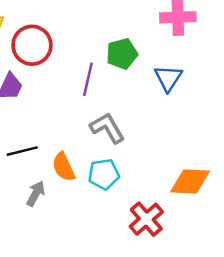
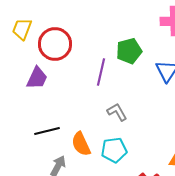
gray L-shape: (107, 128) -> (117, 112), size x0.7

